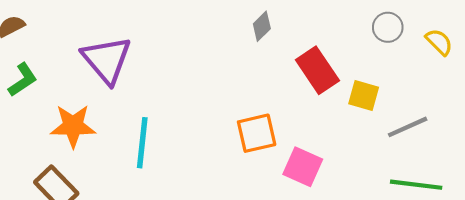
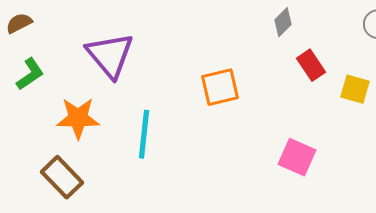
gray diamond: (262, 26) -> (283, 22), moved
red rectangle: (317, 70) -> (311, 65), size x0.7
orange square: (257, 133) -> (220, 87), moved

